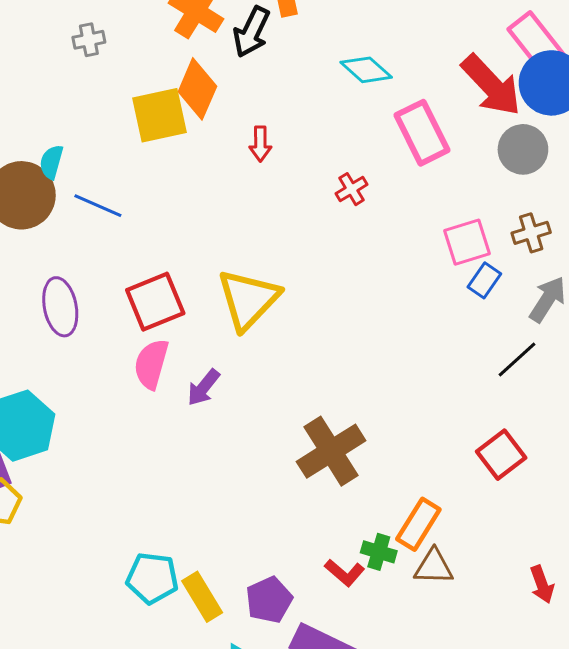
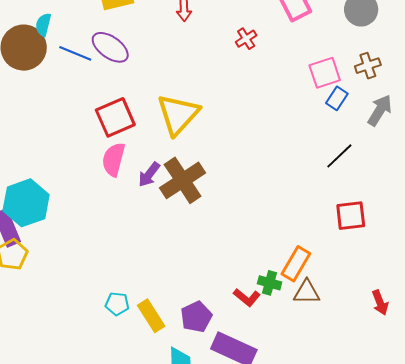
purple ellipse: (60, 307) -> (110, 47), moved, turned -42
black line: (517, 360) -> (339, 156), moved
brown cross: (331, 451) -> (183, 180), moved
red square: (501, 455) -> (351, 216), turned 32
cyan pentagon: (152, 578) -> (117, 304), size x0.7

